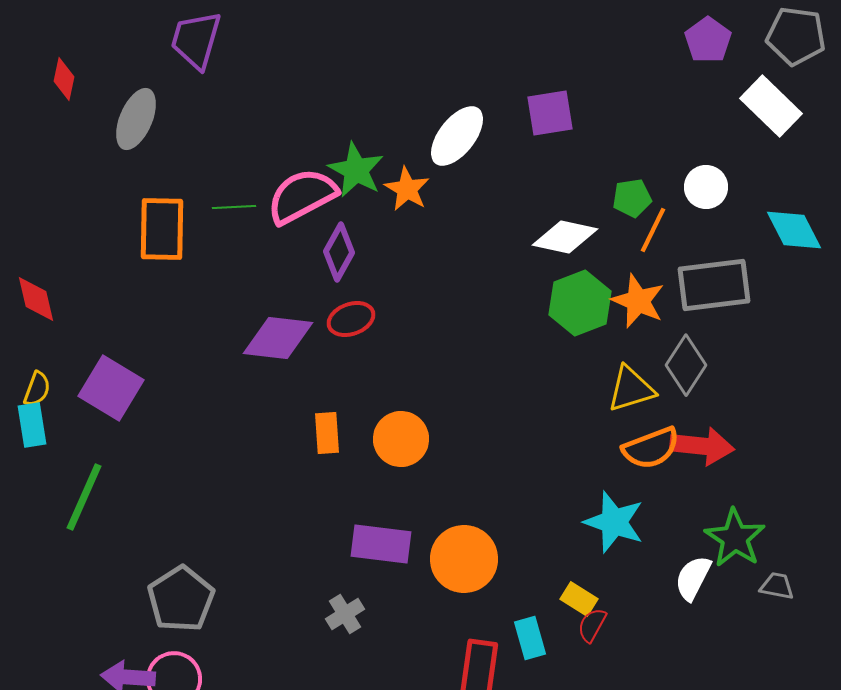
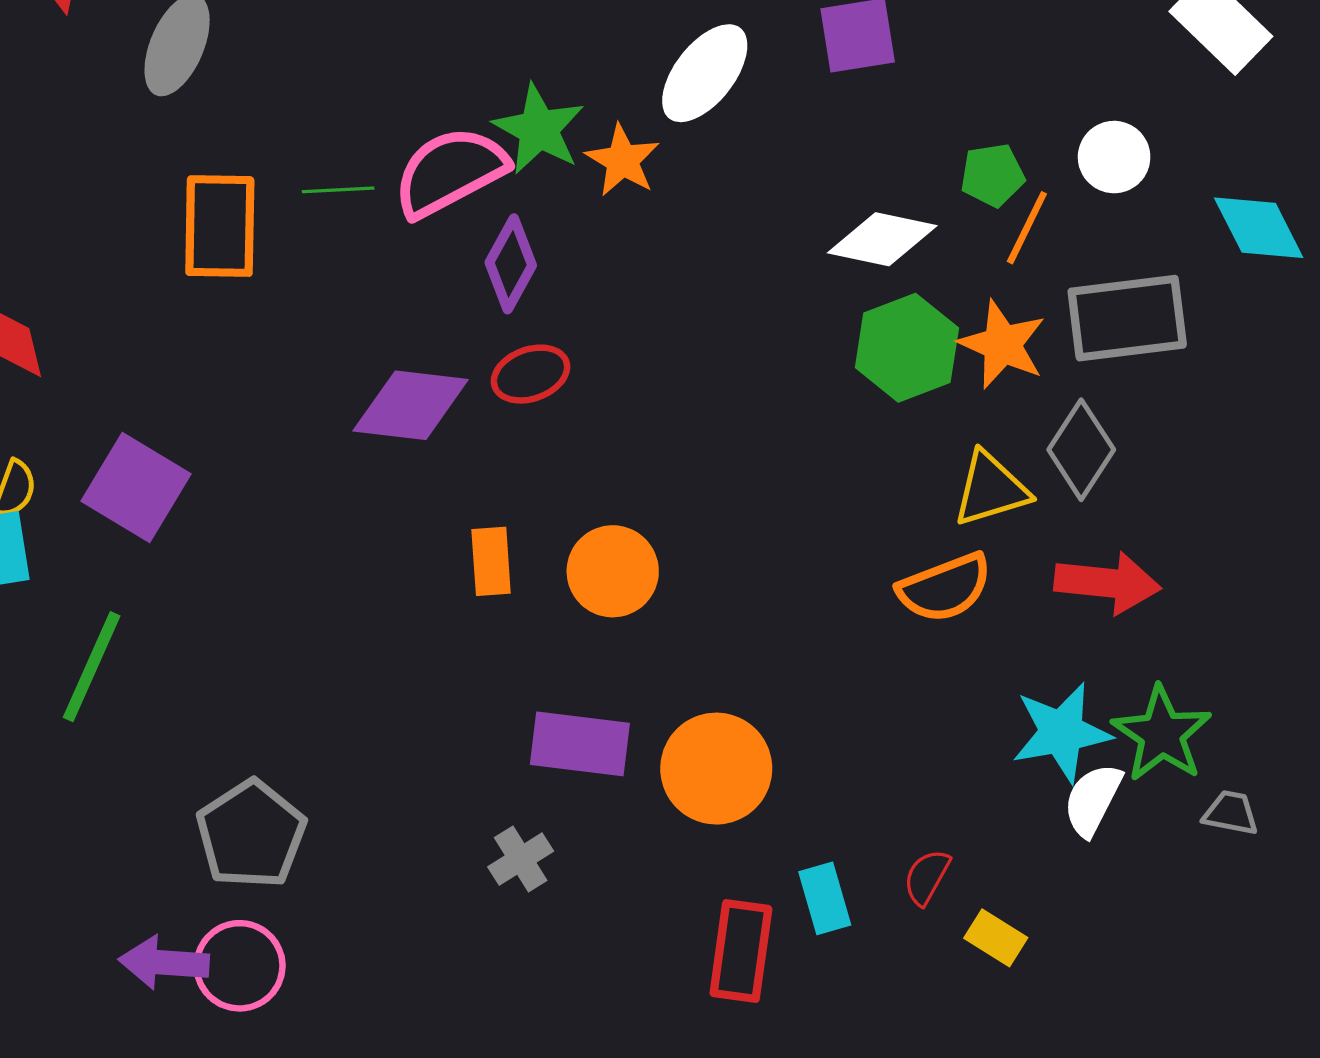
orange semicircle: (651, 448) -> (945, 588), moved
cyan star: (614, 522) -> (1061, 732), moved, turned -30
yellow rectangle: (579, 599) -> (996, 938), moved

